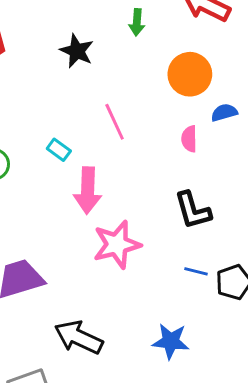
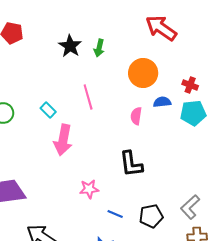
green arrow: (137, 22) -> (99, 48), moved
pink star: (117, 244) -> (89, 189), moved, size x0.6
blue line: (196, 271) -> (115, 214), moved

